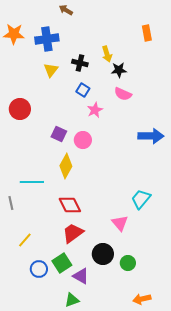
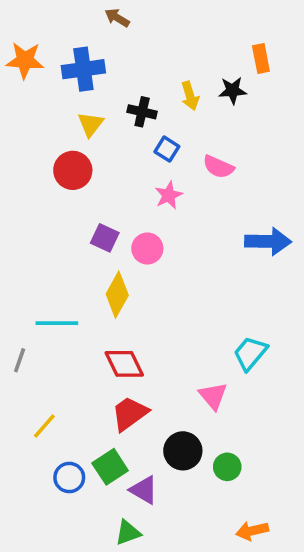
black star: (119, 70) -> (233, 90), moved
blue square: (83, 90) -> (167, 149), moved
red circle: (20, 109) -> (73, 170), moved
gray line: (11, 203) -> (20, 360), turned 32

